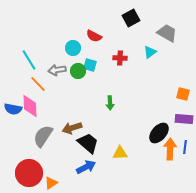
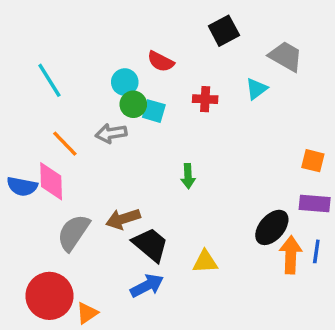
cyan line: (29, 60) -> (49, 80), moved
gray arrow: (57, 70) -> (111, 133), moved
green circle: (78, 71) -> (133, 104), moved

